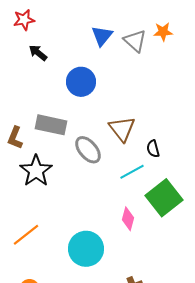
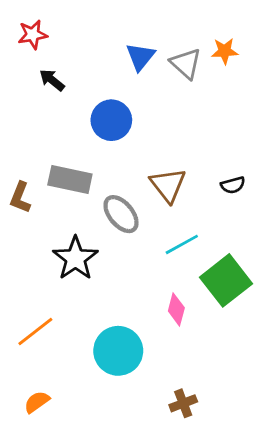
black semicircle: (153, 149) -> (233, 185), moved, turned -90
black star: (36, 171) -> (75, 258), moved

